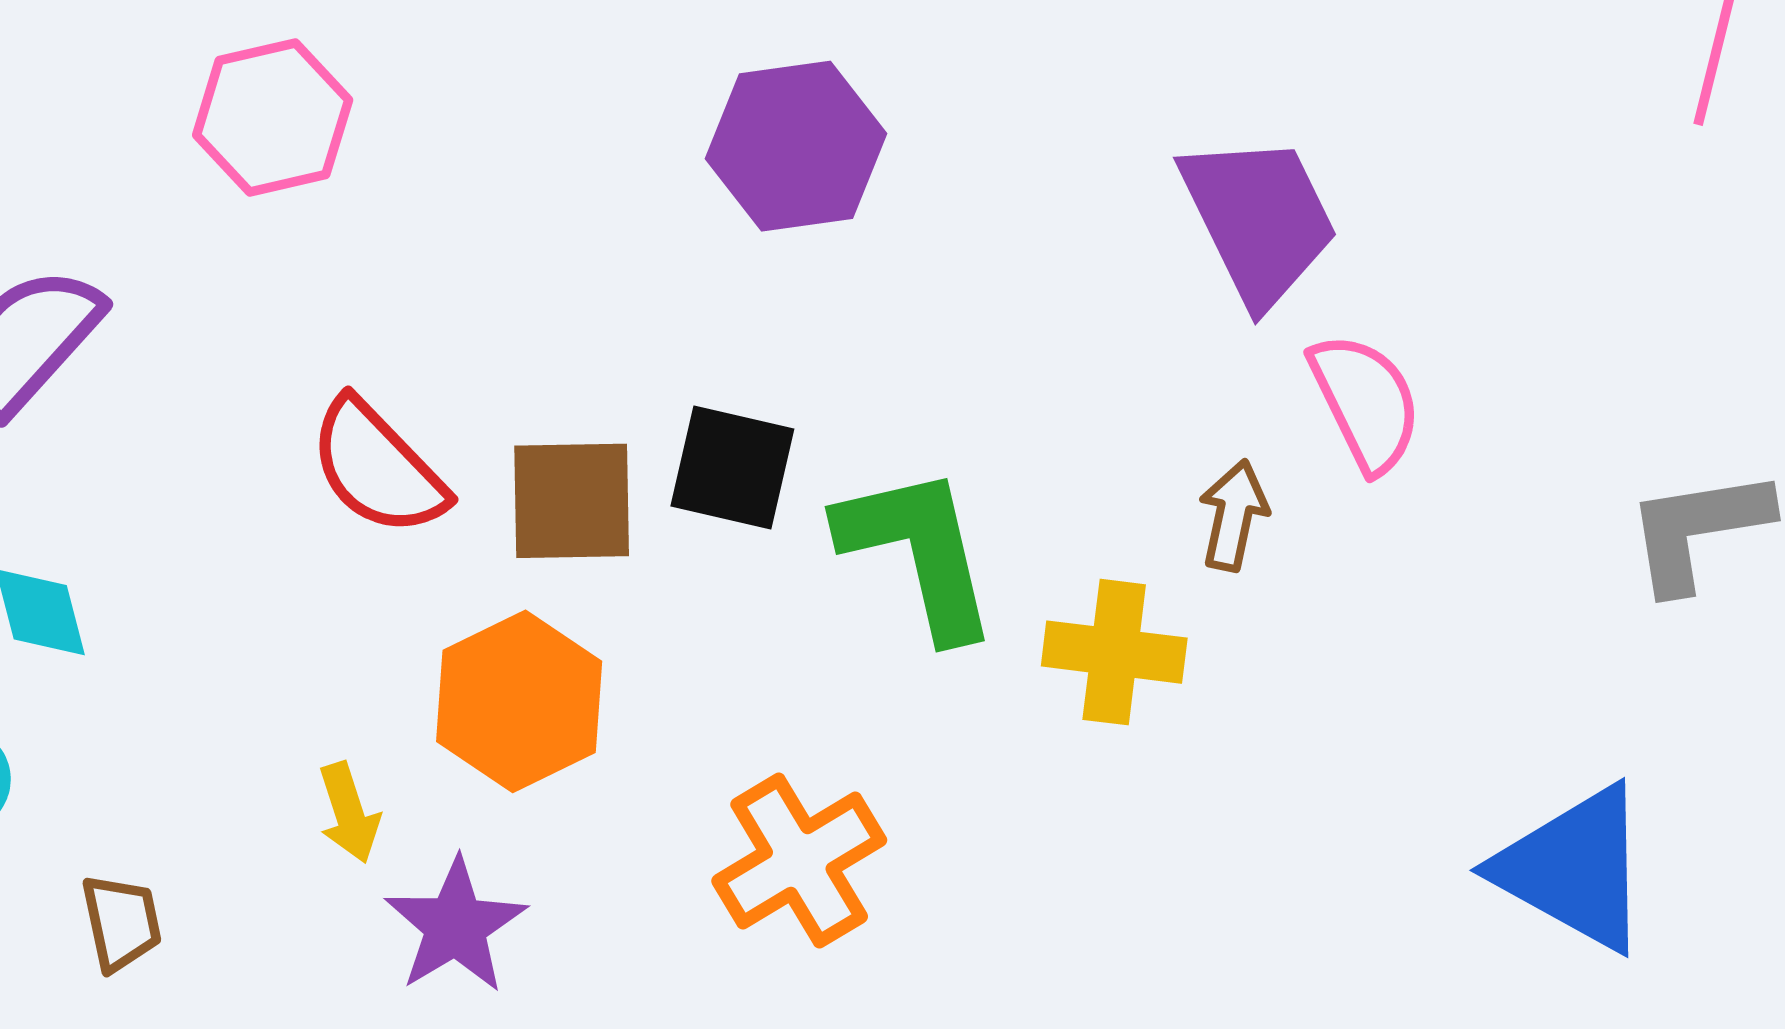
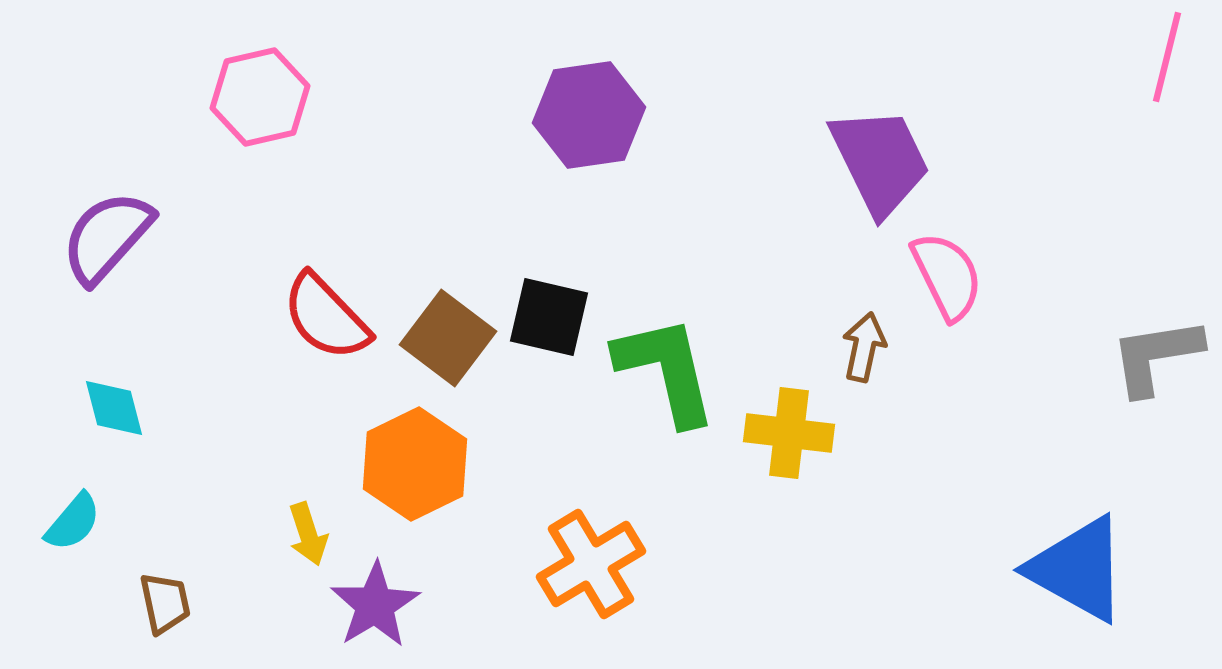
brown square: (572, 501) -> (448, 338), turned 38

